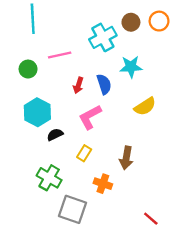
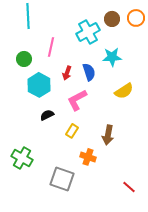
pink line: (60, 55) -> (51, 47), turned -66
cyan hexagon: (37, 112) -> (39, 85), moved
green cross: (49, 178) -> (22, 158), moved

